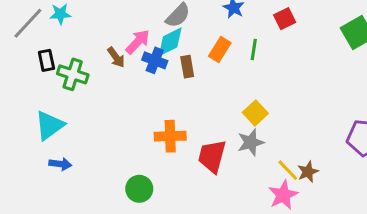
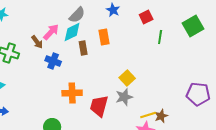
orange rectangle: (220, 50) -> (104, 37), turned -42
green line: (254, 50) -> (160, 37), moved
blue cross: (155, 60) -> (53, 61), moved
yellow line: (288, 170) -> (148, 115), turned -63

